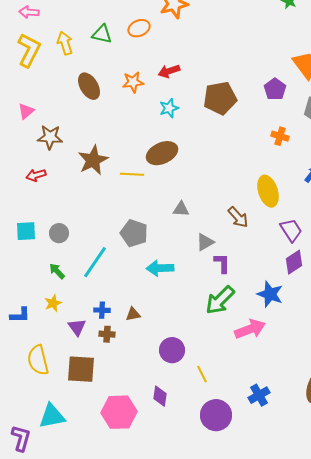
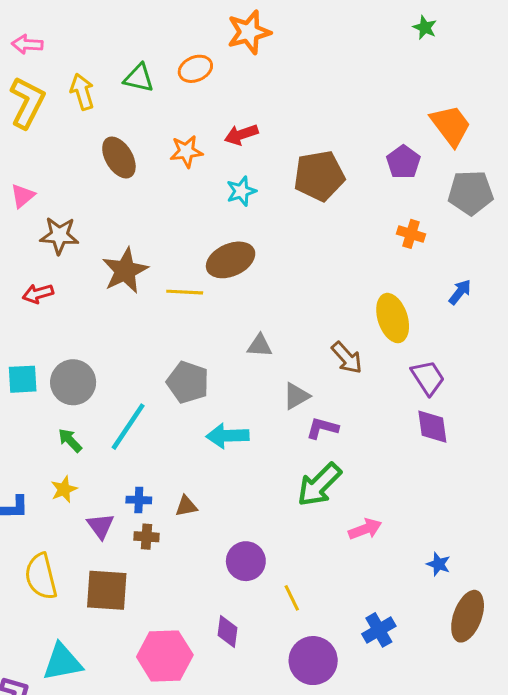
gray circle: (59, 233) -> (73, 382), size x1.5
purple diamond: (294, 262) -> (432, 427), turned -65
purple L-shape: (222, 263) -> (322, 428), turned -75
blue star: (270, 294) -> (439, 564), moved, size x0.6
pink arrow: (250, 329) -> (365, 529), size x0.7

